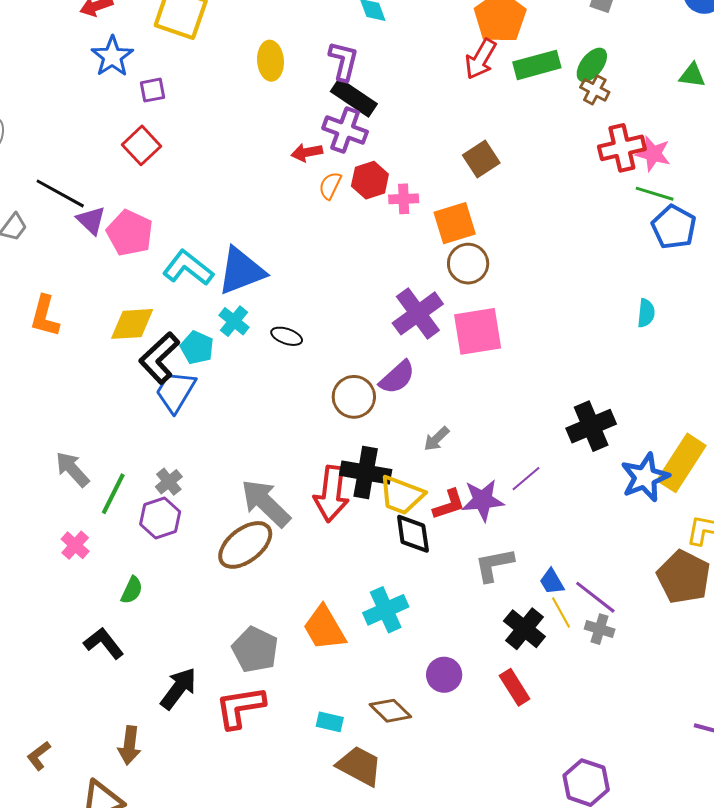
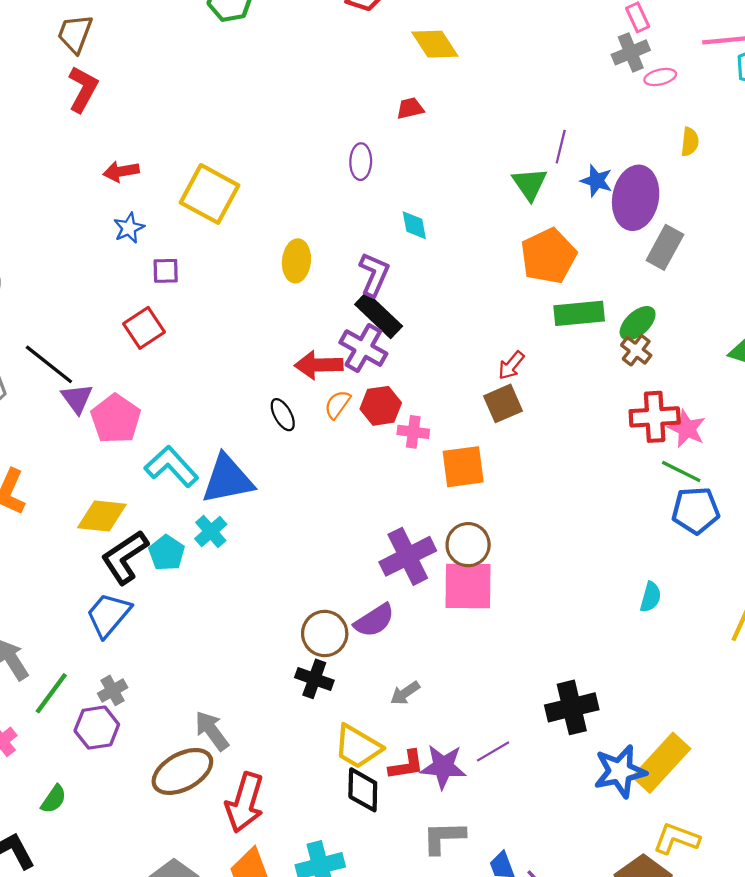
blue star: (112, 56) -> (129, 228), size x0.7
red arrow: (481, 59) -> (511, 365), moved, size x0.7
red arrow: (307, 152) -> (319, 365), size x1.4
blue pentagon: (674, 227) -> (696, 510), turned 30
brown circle: (468, 264) -> (468, 545), moved
black ellipse: (287, 336) -> (283, 415), moved, turned 32
blue trapezoid: (176, 391) -> (108, 615), moved
black cross: (366, 472) -> (314, 679), moved, size x0.7
red arrow: (331, 494) -> (245, 803), moved
gray arrow: (266, 503) -> (212, 731), size x0.7

